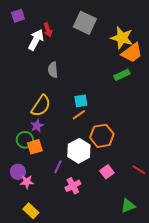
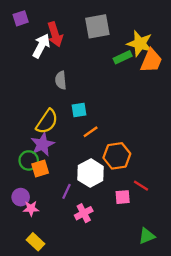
gray square: (85, 23) -> (97, 26), turned -35
red arrow: (48, 30) -> (55, 34), size x1.5
orange trapezoid: (132, 53) -> (151, 61), turned -30
green rectangle: (122, 75) -> (123, 57), moved
cyan square: (81, 101) -> (79, 110), moved
purple star: (37, 126) -> (42, 144), size x1.5
red line: (139, 170) -> (141, 186), moved
pink square: (107, 172) -> (123, 197), turned 32

